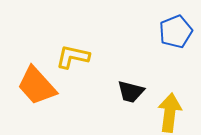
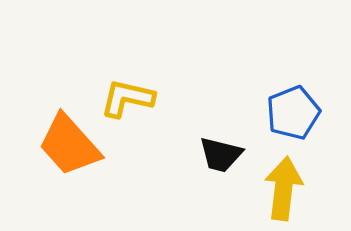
blue pentagon: (176, 32) -> (293, 113), moved

